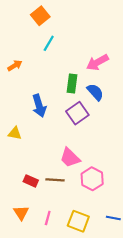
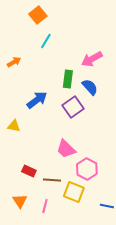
blue arrow: (39, 106) -> (37, 100), turned -110
brown line: (55, 180) -> (52, 180), moved
yellow square: (78, 221) -> (74, 192), moved

